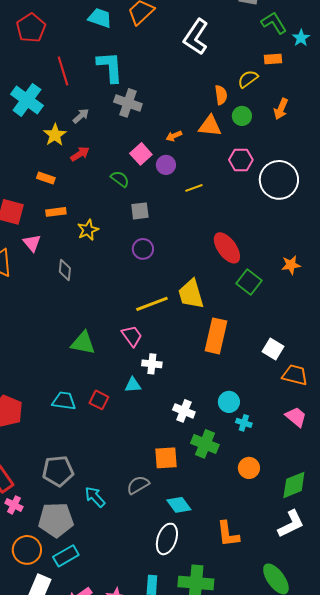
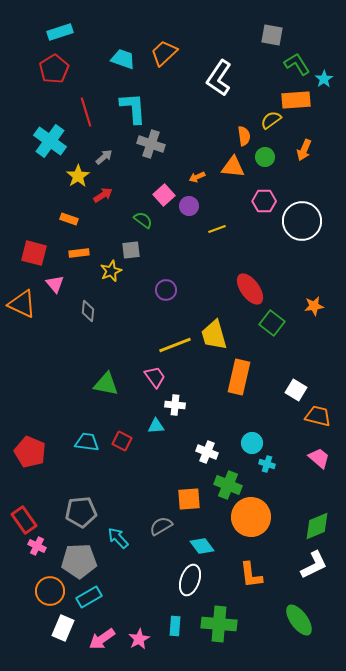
orange rectangle: (273, 59) -> (296, 100), size x1.6
gray square: (140, 211) -> (131, 250), moved
orange circle: (249, 468) -> (251, 517), moved, size x1.8

